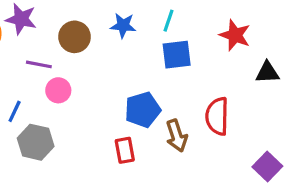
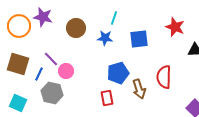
cyan line: (169, 21) -> (114, 18), moved
blue star: (123, 25) -> (105, 38), moved
purple line: (39, 64) -> (51, 59), moved, turned 35
pink circle: (58, 90) -> (66, 71), moved

